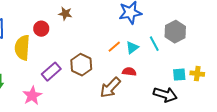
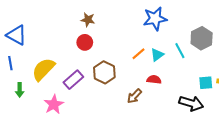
red circle: (41, 29) -> (85, 42), moved
yellow semicircle: (22, 48) -> (43, 69), moved, turned 40
brown arrow: (110, 88) -> (134, 96), size x0.7

